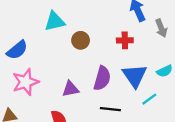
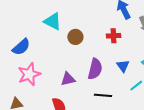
cyan triangle: (55, 21) -> (53, 21), turned 42
blue triangle: (135, 76) -> (123, 66), size x0.6

